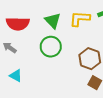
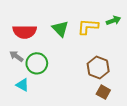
green circle: (51, 47) -> (37, 63), moved

